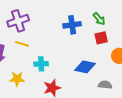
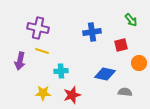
green arrow: (99, 19) -> (131, 20), moved
purple cross: (18, 21) -> (38, 28), turned 30
yellow star: (17, 79) -> (43, 93), moved

